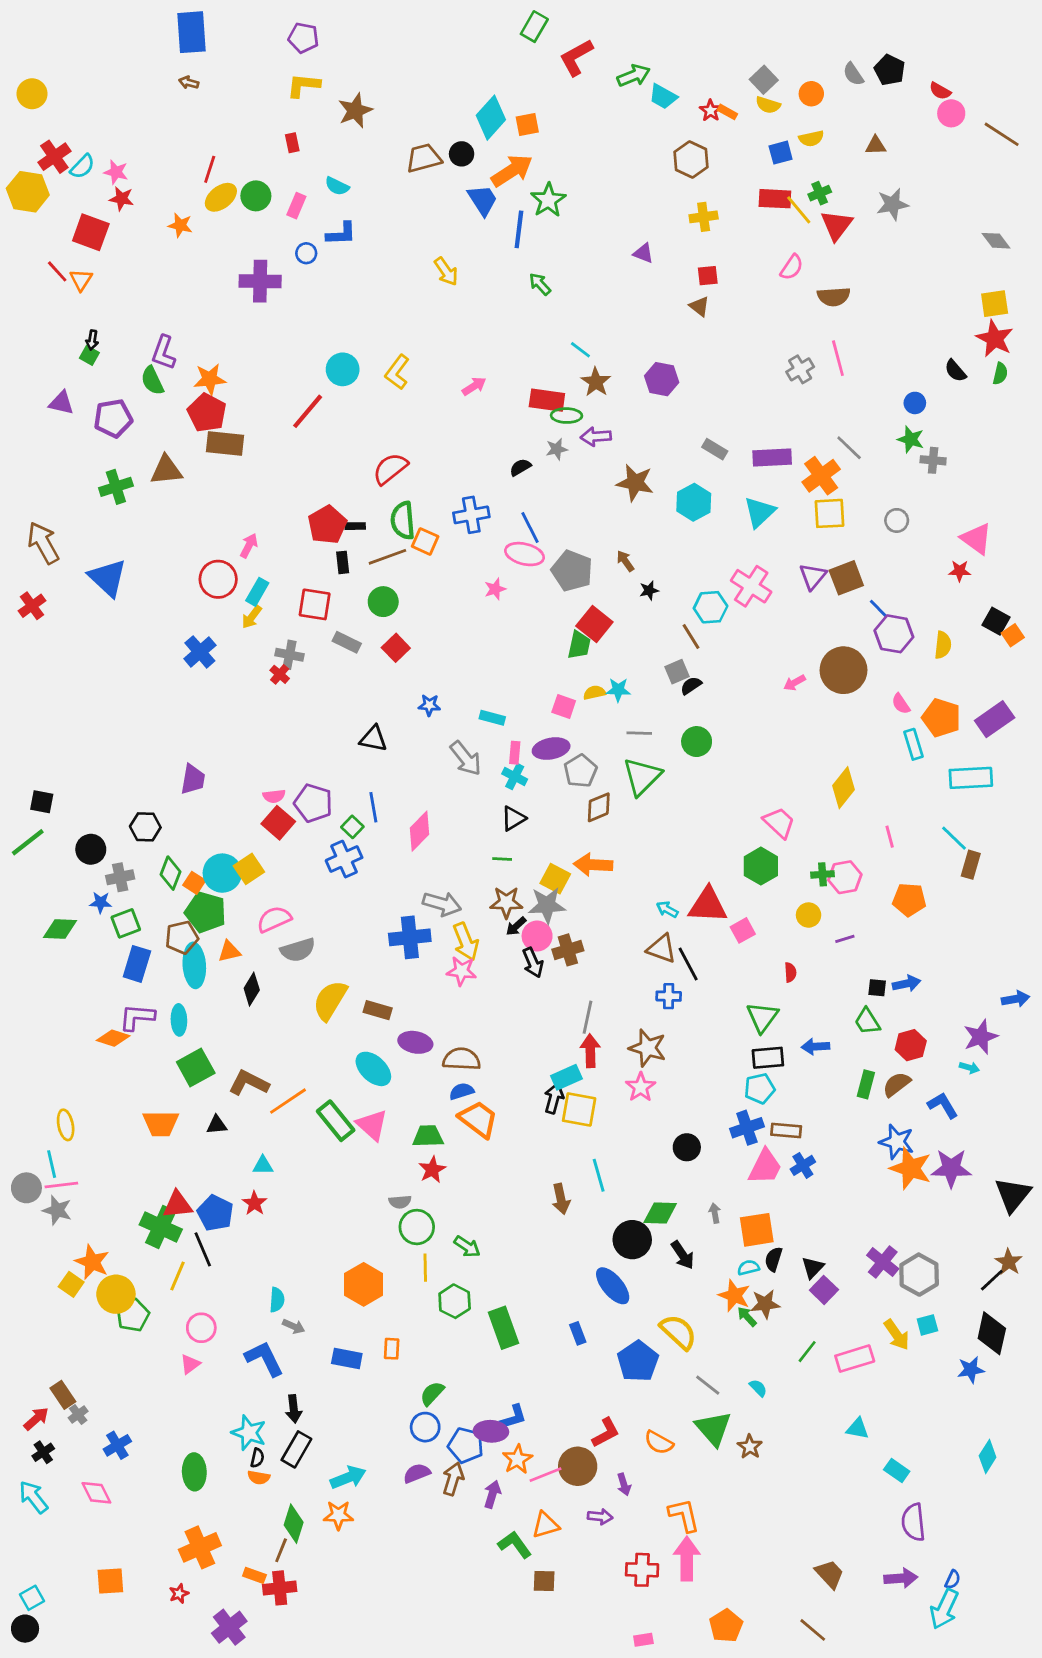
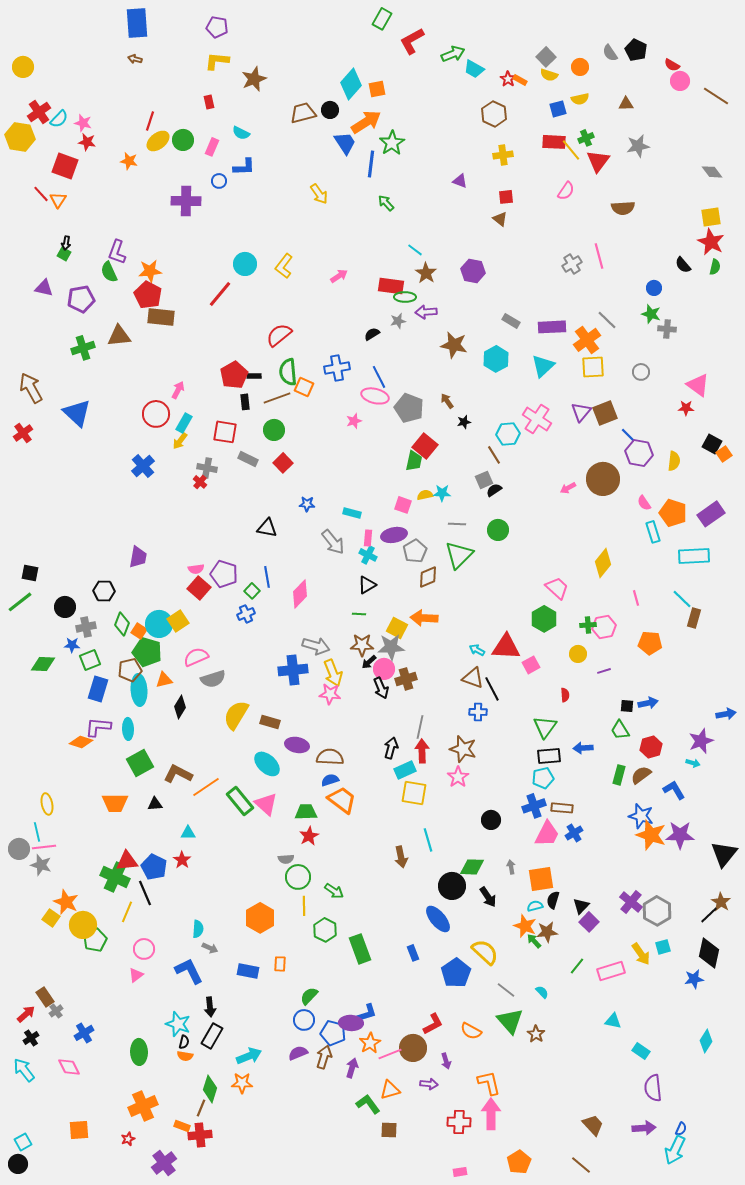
brown semicircle: (834, 297) -> (623, 208), moved
blue cross: (344, 859) -> (246, 614), size x0.7
black arrow: (554, 1098) -> (391, 748), moved

